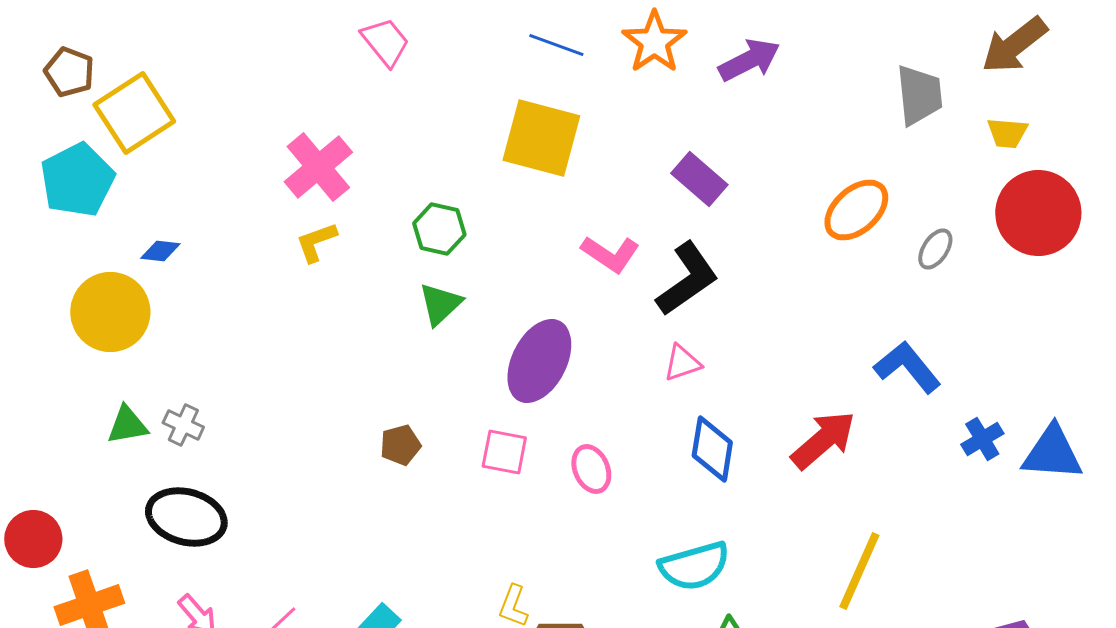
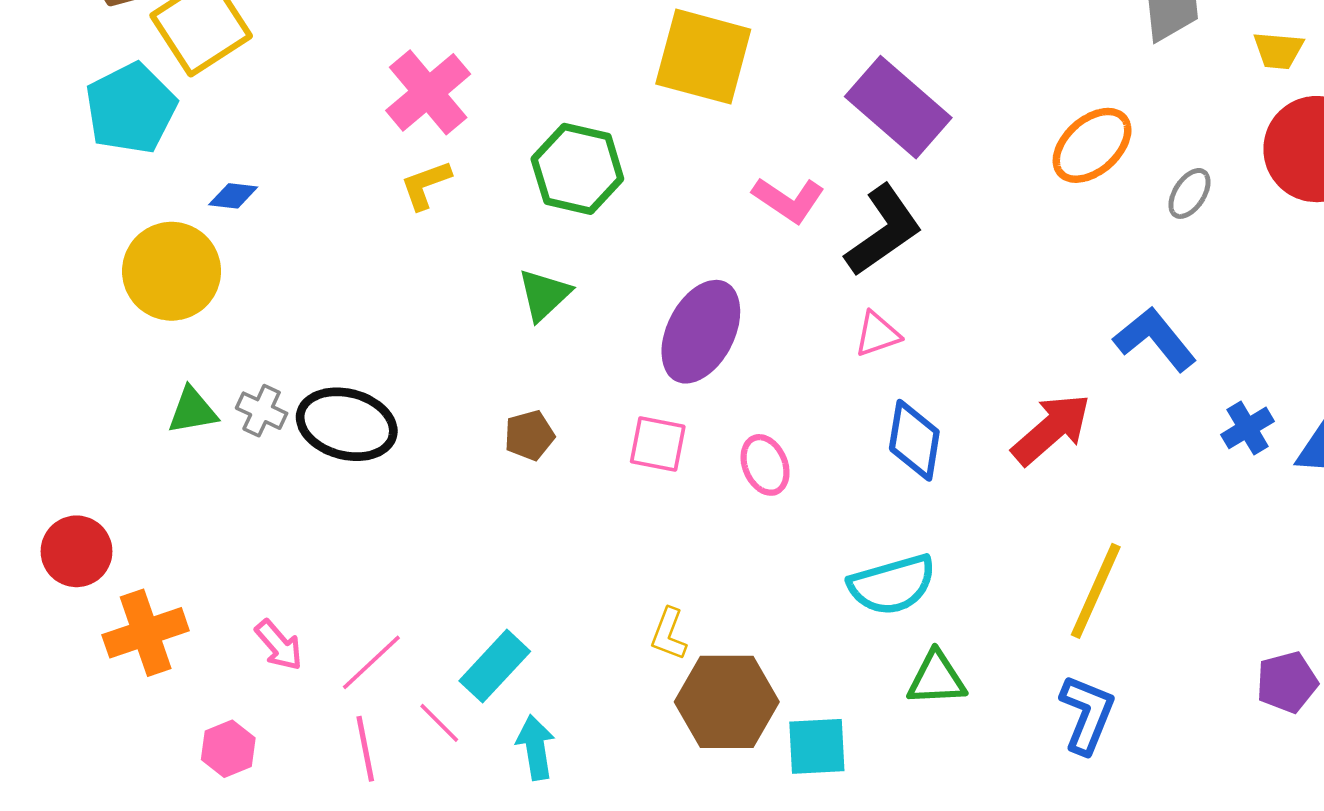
purple rectangle: (699, 179) -> (898, 107), size x1.5
green hexagon: (439, 229) -> (577, 169), size x1.4
green triangle: (440, 304) -> (544, 295), moved
black ellipse: (186, 517) -> (347, 424), moved

